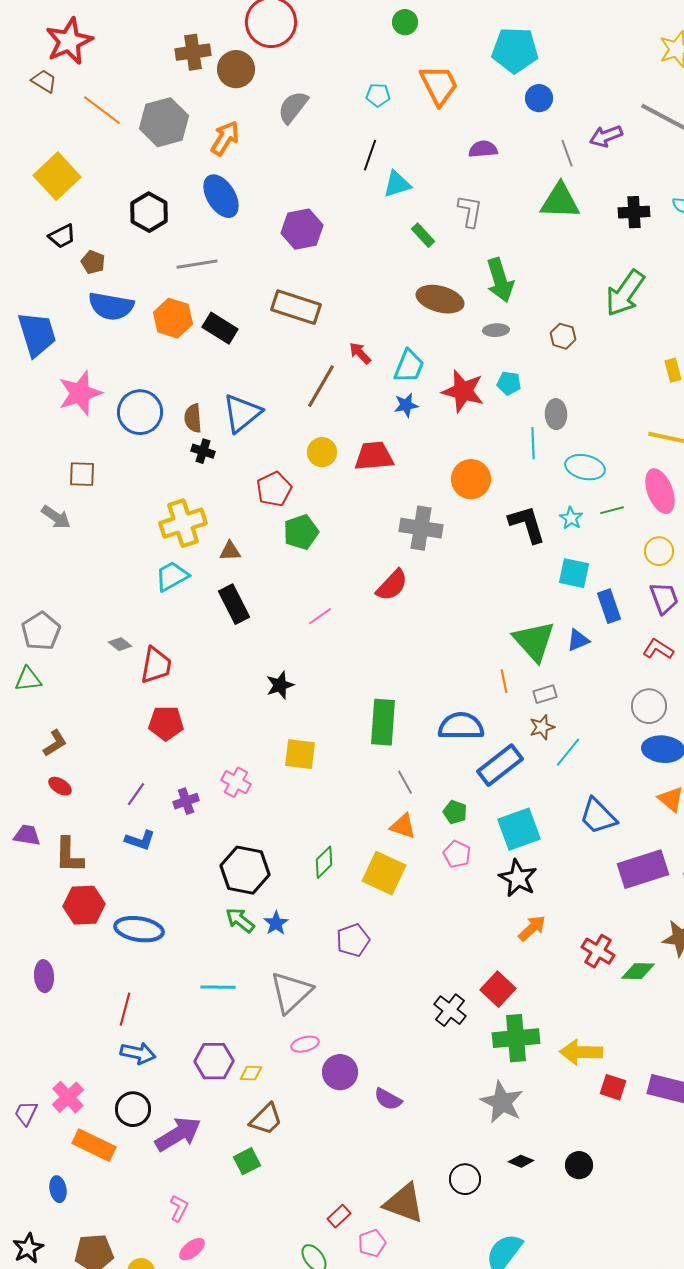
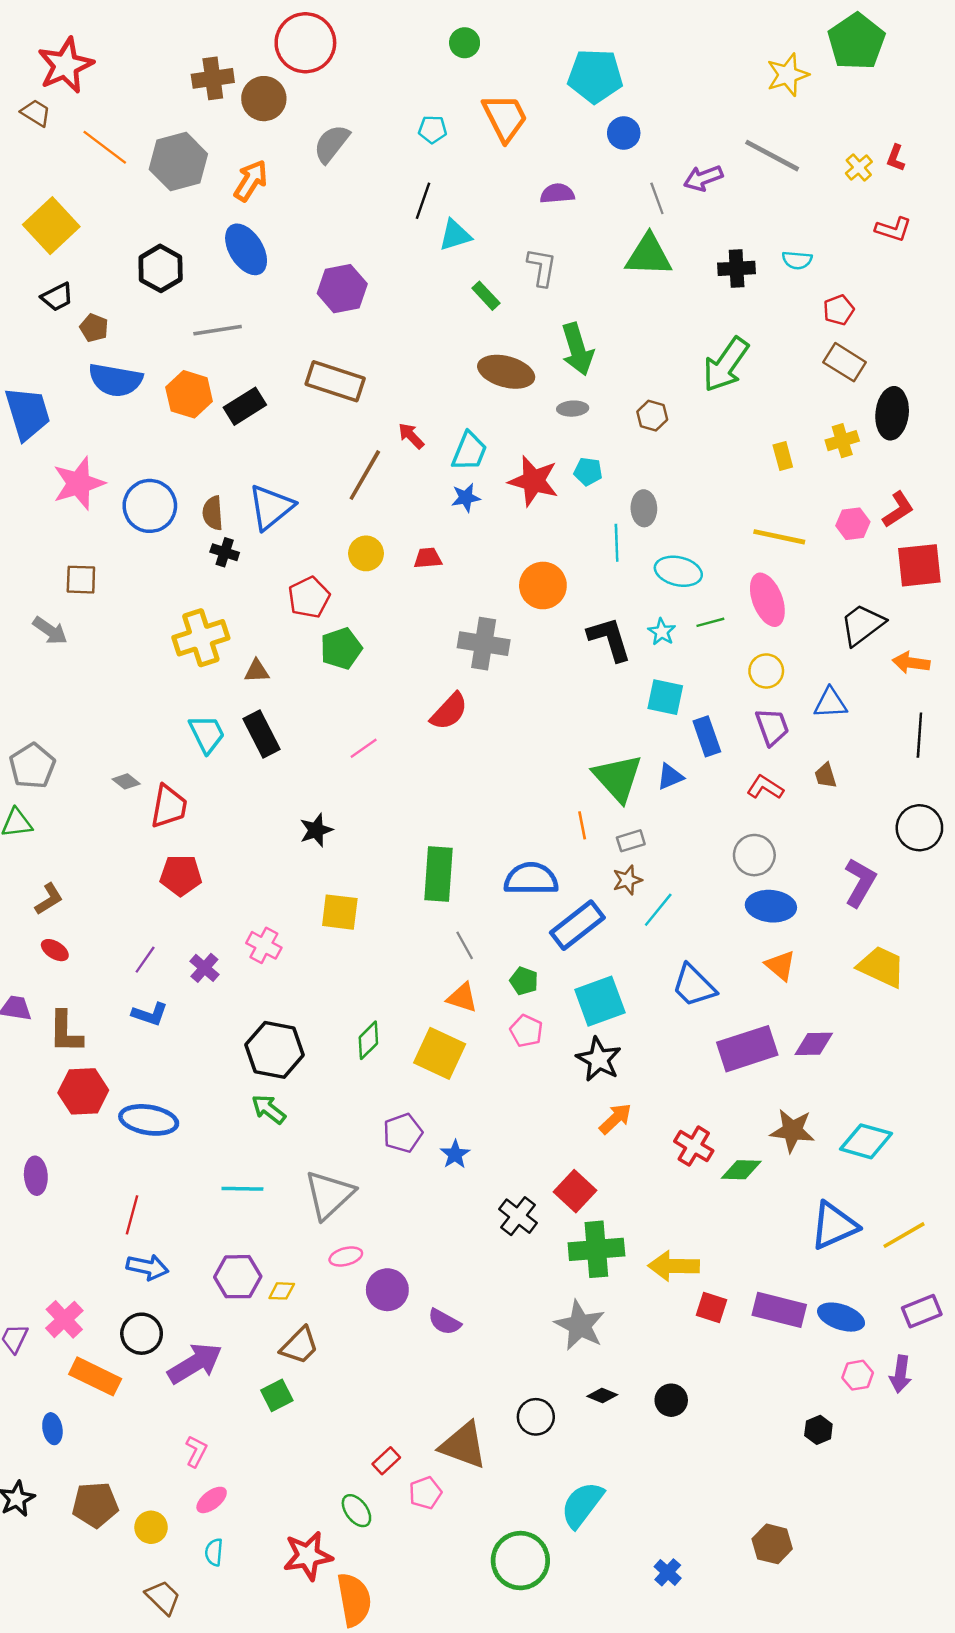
black rectangle: (220, 328) -> (245, 406), turned -64
red trapezoid: (374, 456) -> (428, 558), size x0.6
cyan trapezoid: (172, 576) -> (207, 734), moved, turned 93
purple cross: (186, 801) -> (204, 968), turned -30
blue star: (276, 923) -> (455, 1154), moved

